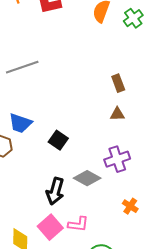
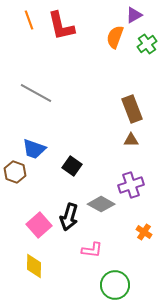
gray line: (22, 67) -> (36, 93), turned 48
brown rectangle: (118, 83) -> (132, 109), size x1.5
pink square: (50, 227) -> (39, 225), moved

